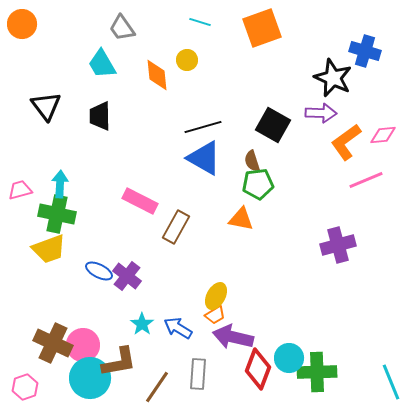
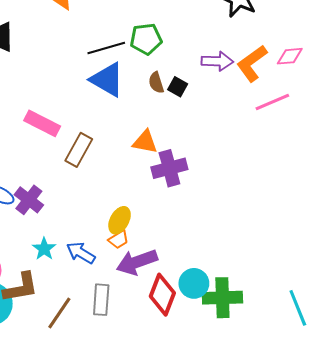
purple arrow: (321, 113) -> (217, 61), moved
black square: (273, 125) -> (178, 87), moved, size x0.6
green pentagon: (258, 184) -> (146, 39), moved
purple cross: (338, 245) -> (169, 168), moved
purple arrow: (233, 337) -> (137, 262), turned -33

